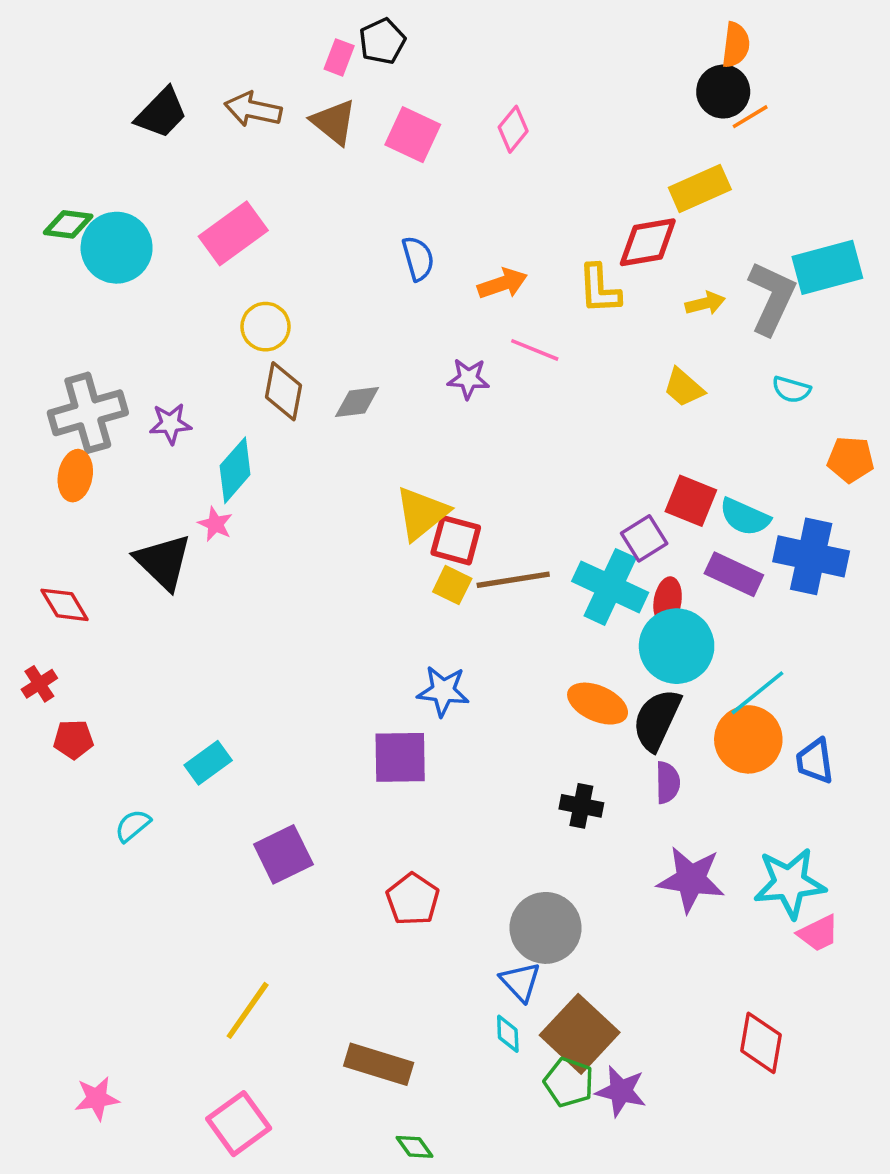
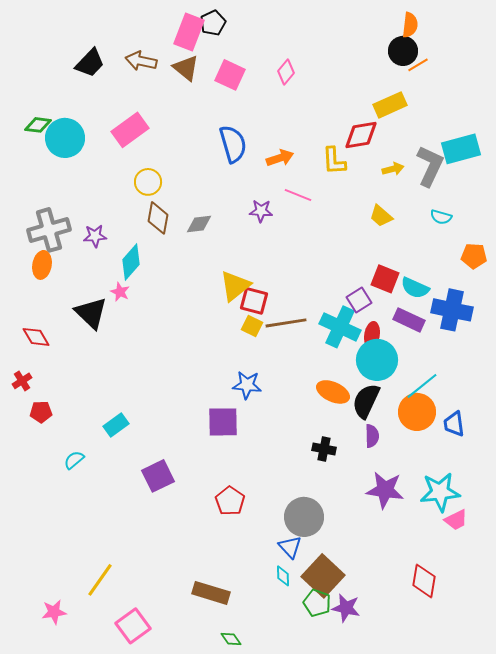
pink rectangle: (339, 57) -> (189, 32), size x1.8
blue semicircle: (418, 258) -> (233, 144), size x1.5
yellow line: (248, 1010) -> (100, 580), moved

